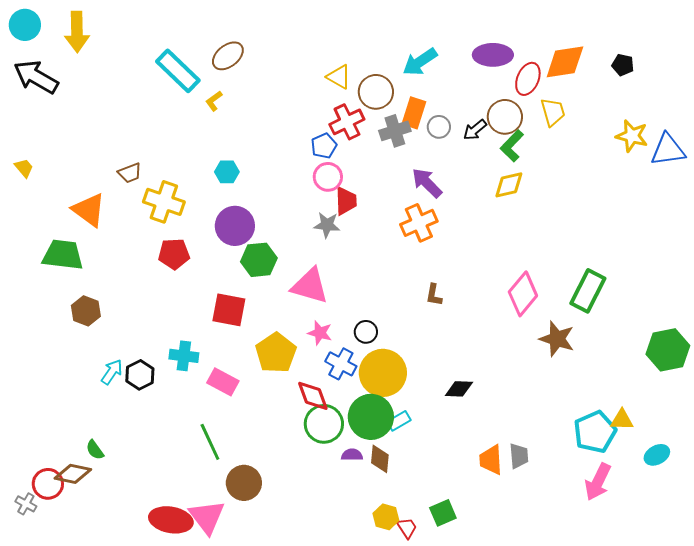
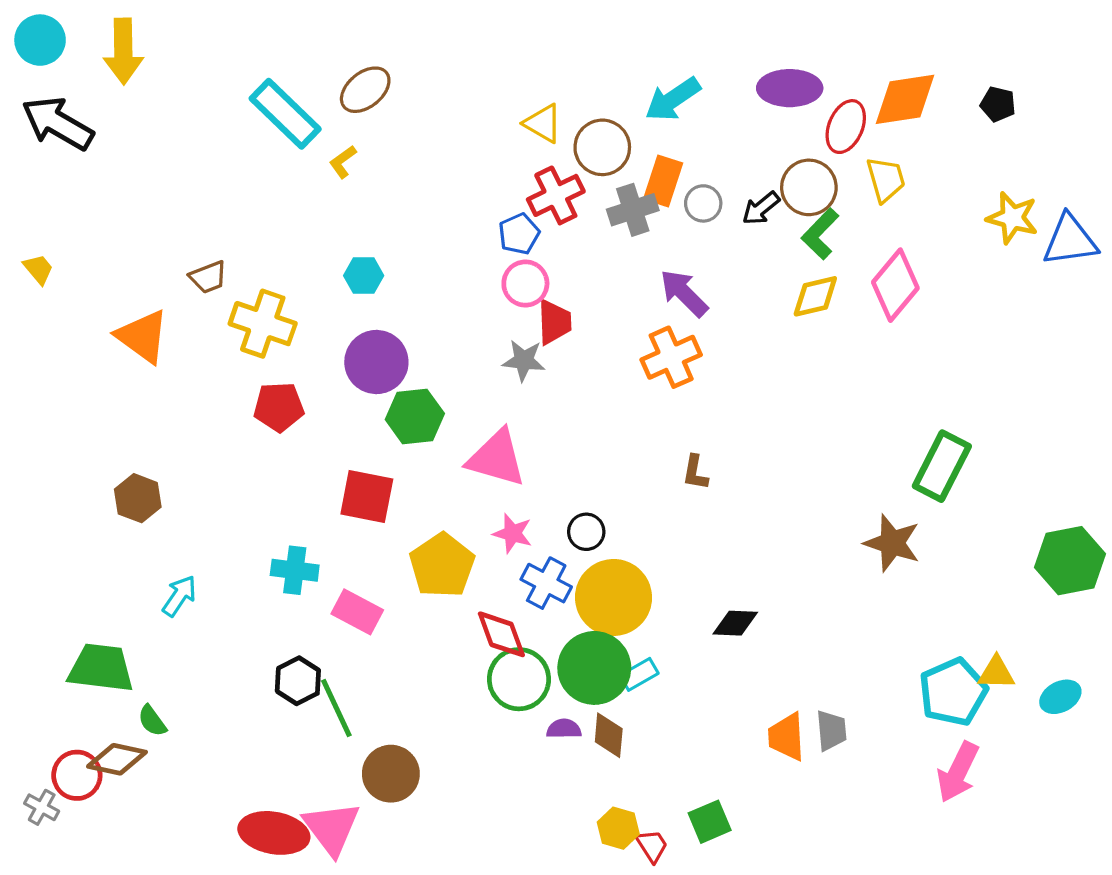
green trapezoid: (63, 255) -> (101, 668), moved
pink diamond: (523, 294) -> (895, 285), moved
black hexagon: (140, 375) -> (298, 681), moved
cyan ellipse: (657, 455) -> (1060, 697), moved

